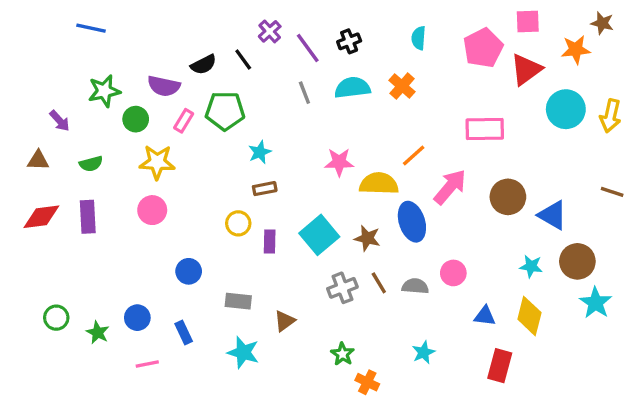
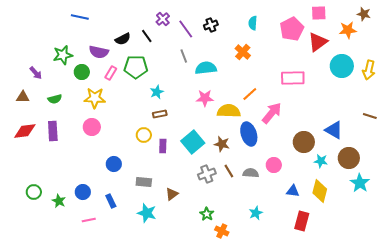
blue line: (91, 28) -> (80, 17), moved
cyan semicircle: (352, 88) -> (206, 68), moved
brown circle: (508, 197) -> (304, 142), moved

